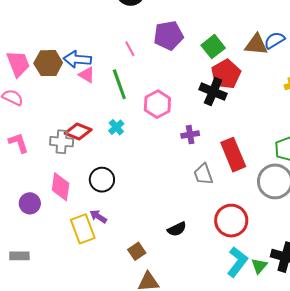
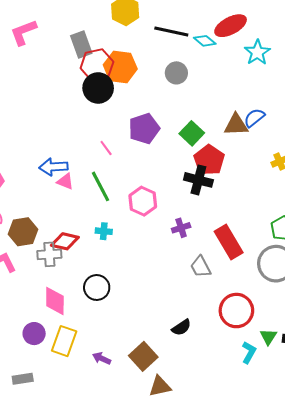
brown hexagon: (48, 63) -> (23, 232), moved
cyan cross: (116, 127) -> (104, 231), turned -35
purple circle: (30, 203) -> (34, 334), moved
purple arrow: (98, 216) -> (102, 358), moved
yellow rectangle: (83, 229) -> (64, 341), moved, turned 48
brown square: (137, 251) -> (143, 356), size x1.5
cyan L-shape: (237, 262) -> (249, 352), size x0.7
green triangle: (259, 266) -> (268, 337), moved

